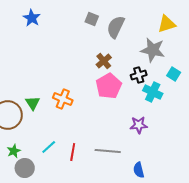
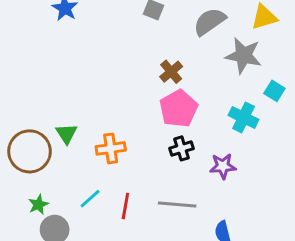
gray semicircle: (116, 27) -> (210, 22), moved, turned 30
black cross: (139, 75) -> (181, 148), moved
orange cross: (63, 99) -> (111, 148), moved, turned -30

